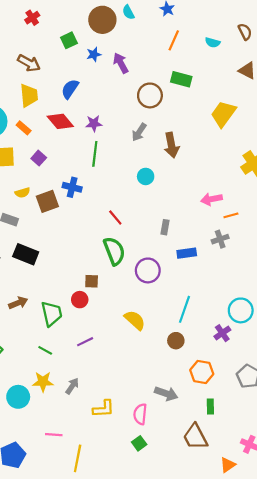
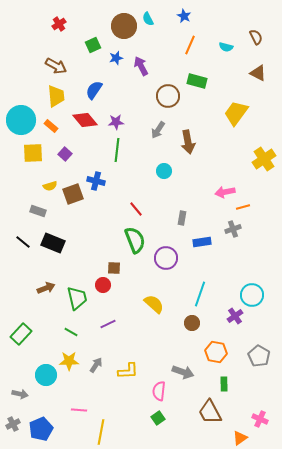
yellow L-shape: (103, 409) -> (128, 371), moved

